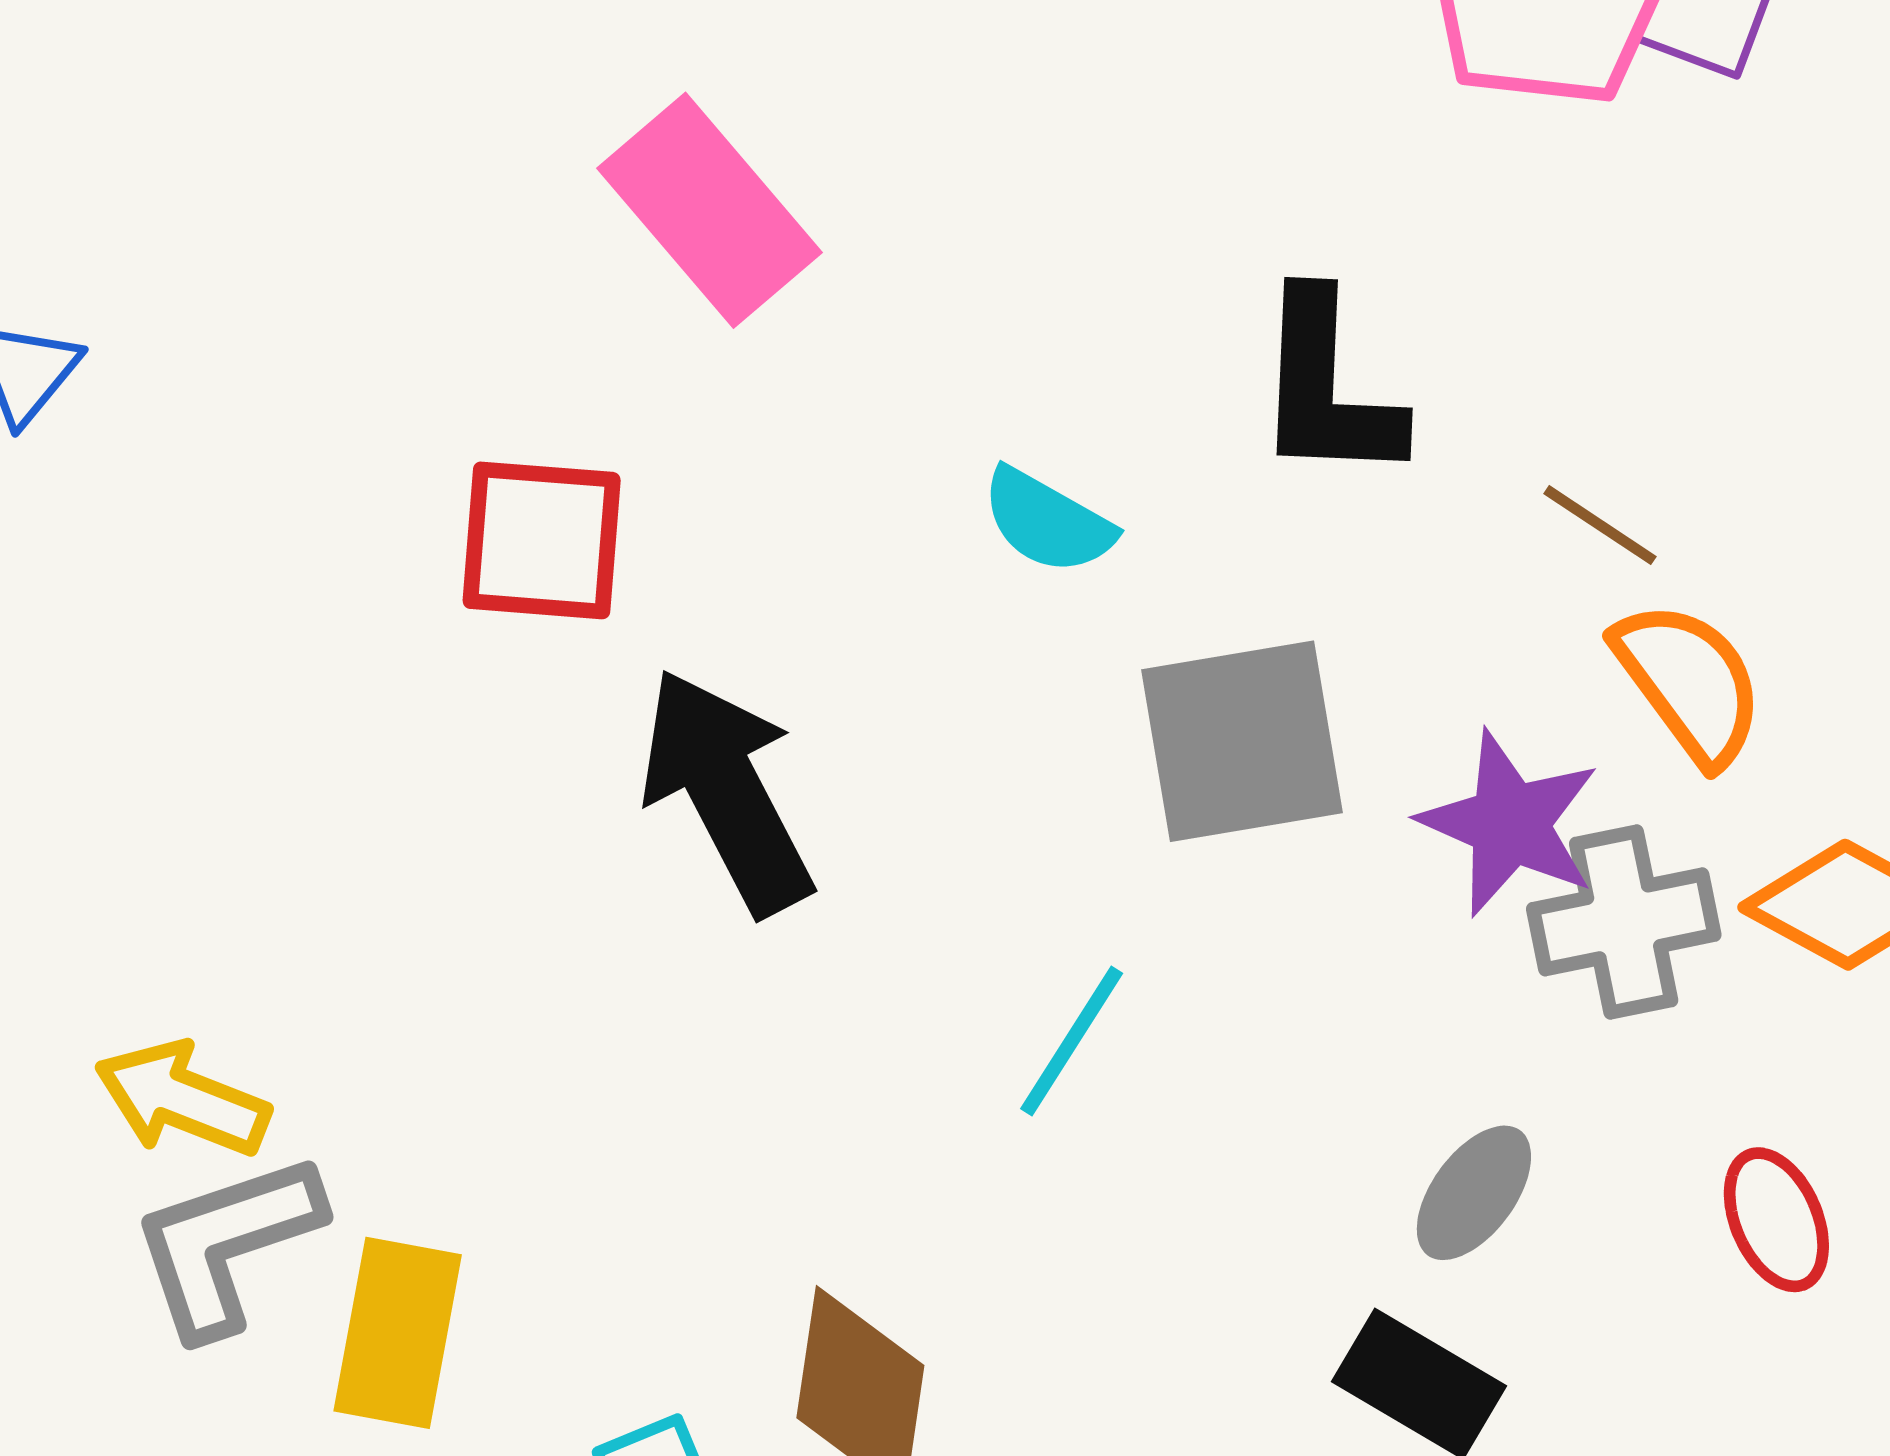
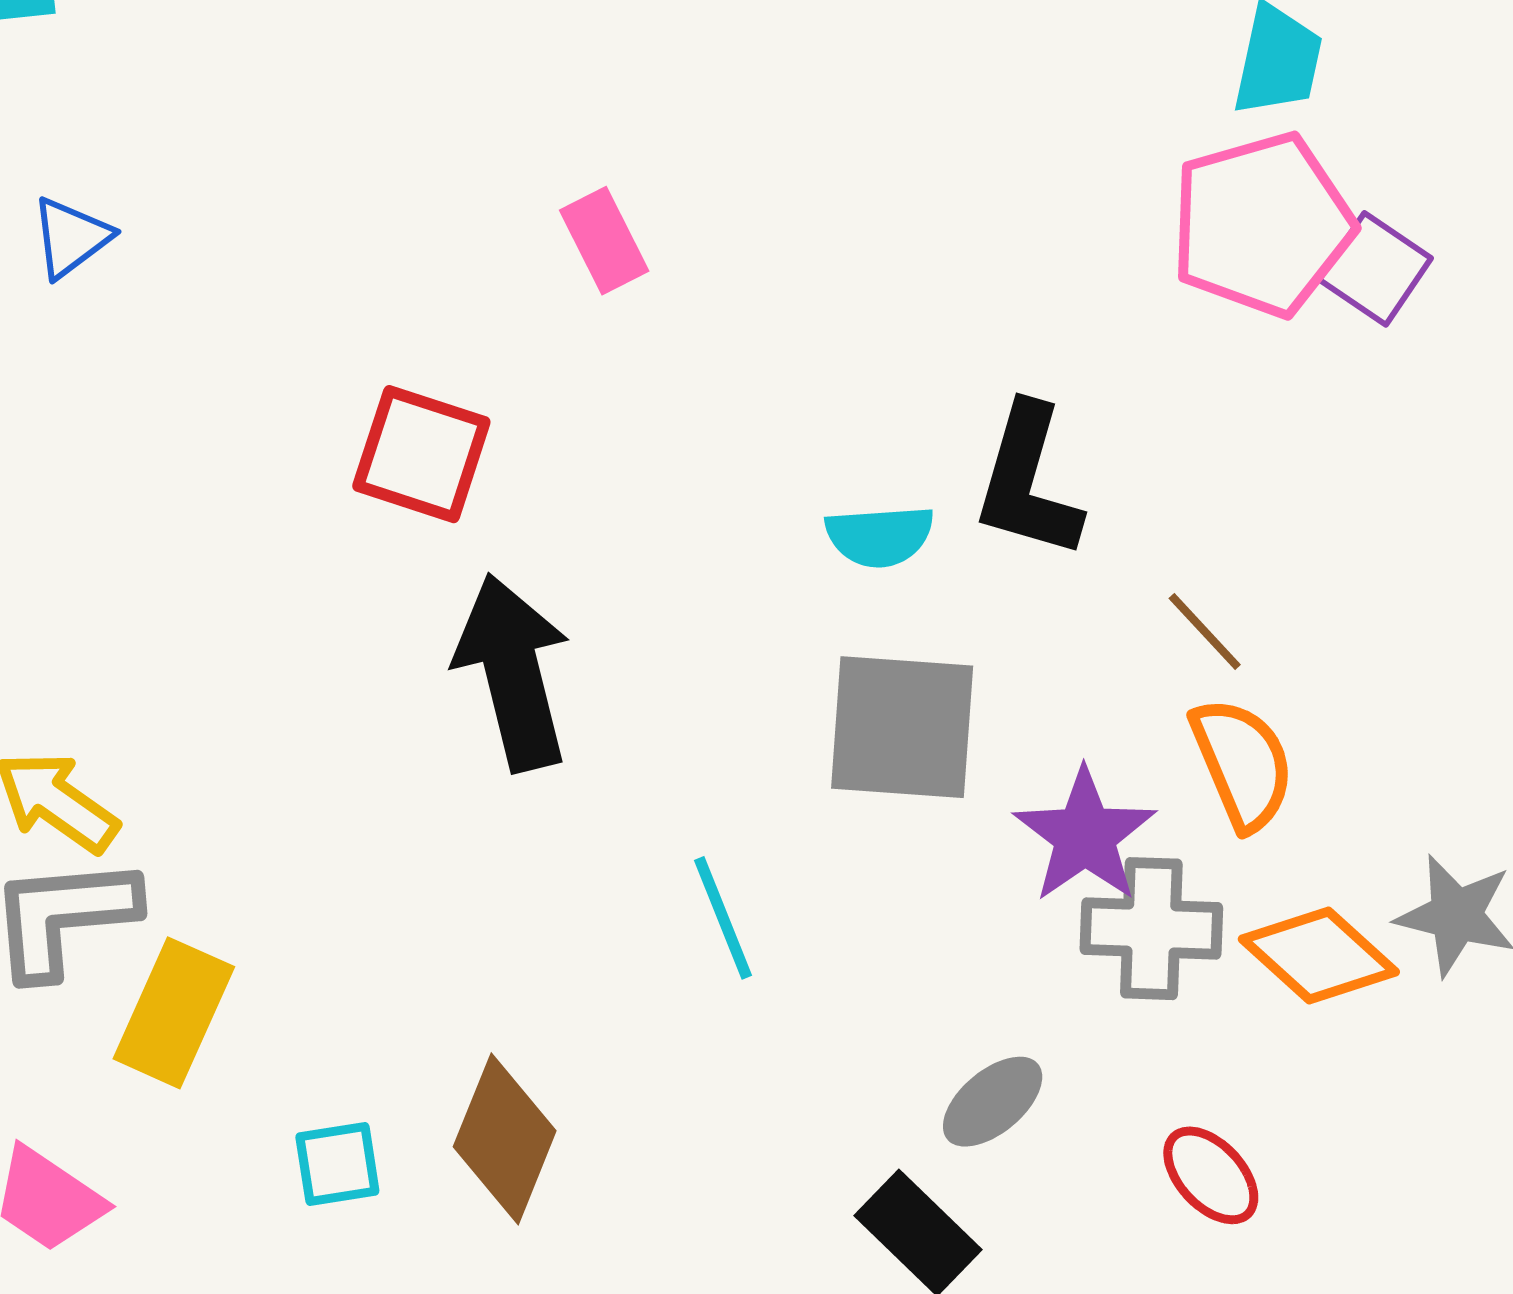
pink rectangle: (710, 210) -> (604, 241), size x0.6
cyan semicircle: (1048, 521) -> (880, 536), moved, turned -47
cyan line: (1072, 1041) -> (723, 918), turned -68
red ellipse: (1776, 1220) -> (1211, 1175), turned -33

